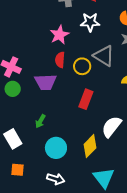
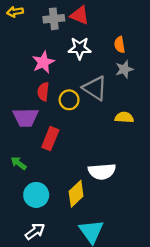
red rectangle: (86, 99) -> (50, 139), moved
green arrow: (40, 121) -> (19, 163), turned 96
white semicircle: (112, 127) -> (102, 171), turned -135
white arrow: (56, 179) -> (35, 231), turned -54

